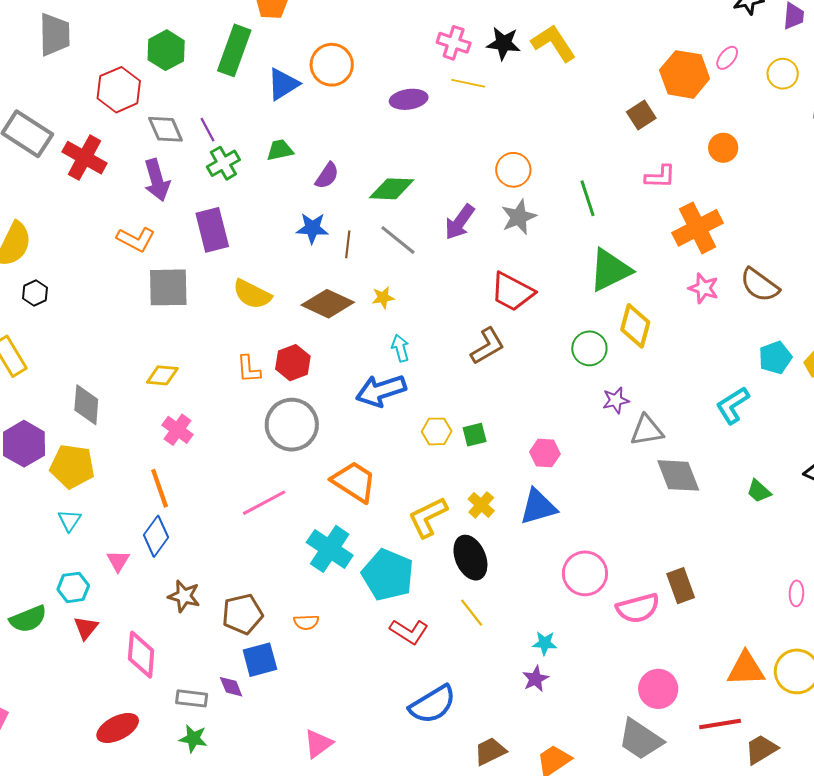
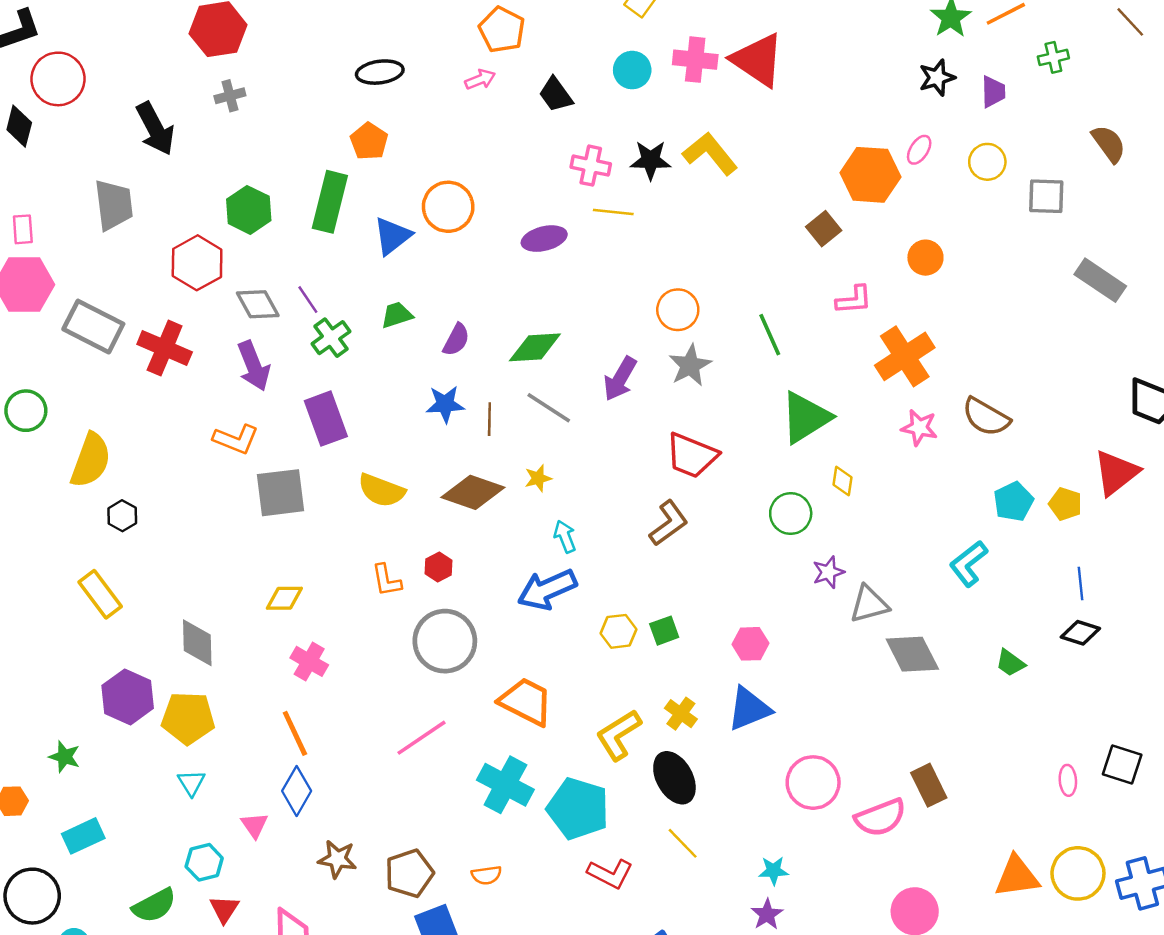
yellow diamond: (635, 326) -> (842, 481), size x0.6
red hexagon: (293, 363) -> (438, 567), size x0.7

